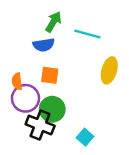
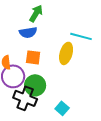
cyan line: (87, 34) -> (81, 36), moved
yellow ellipse: (109, 70) -> (66, 53), moved

